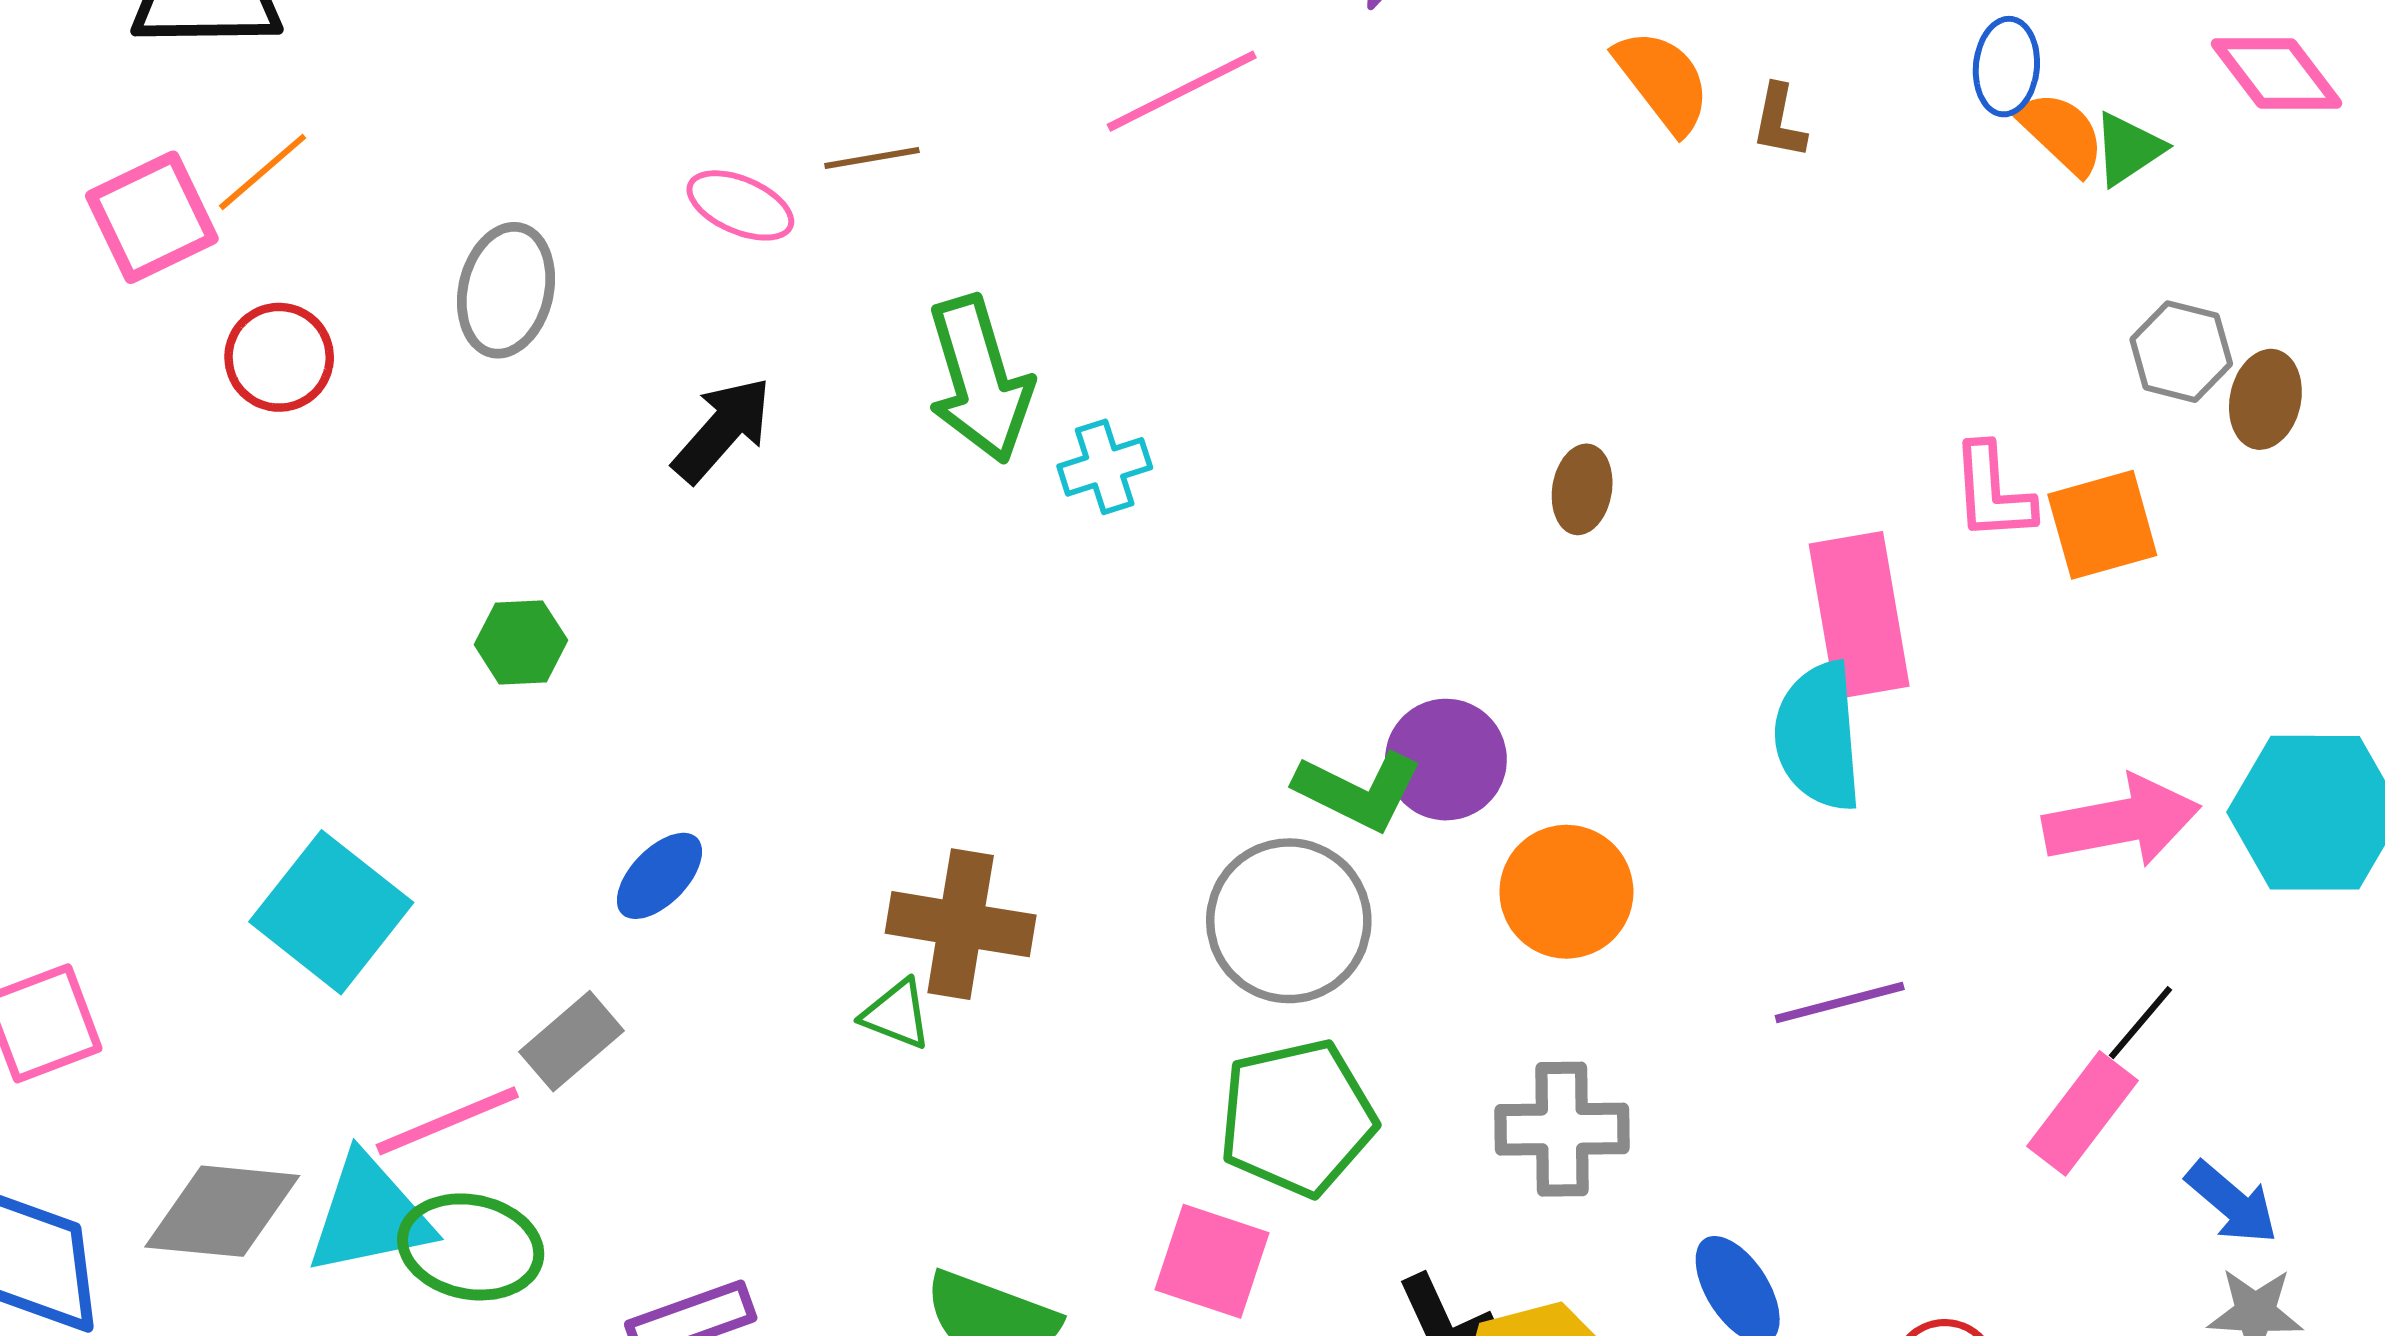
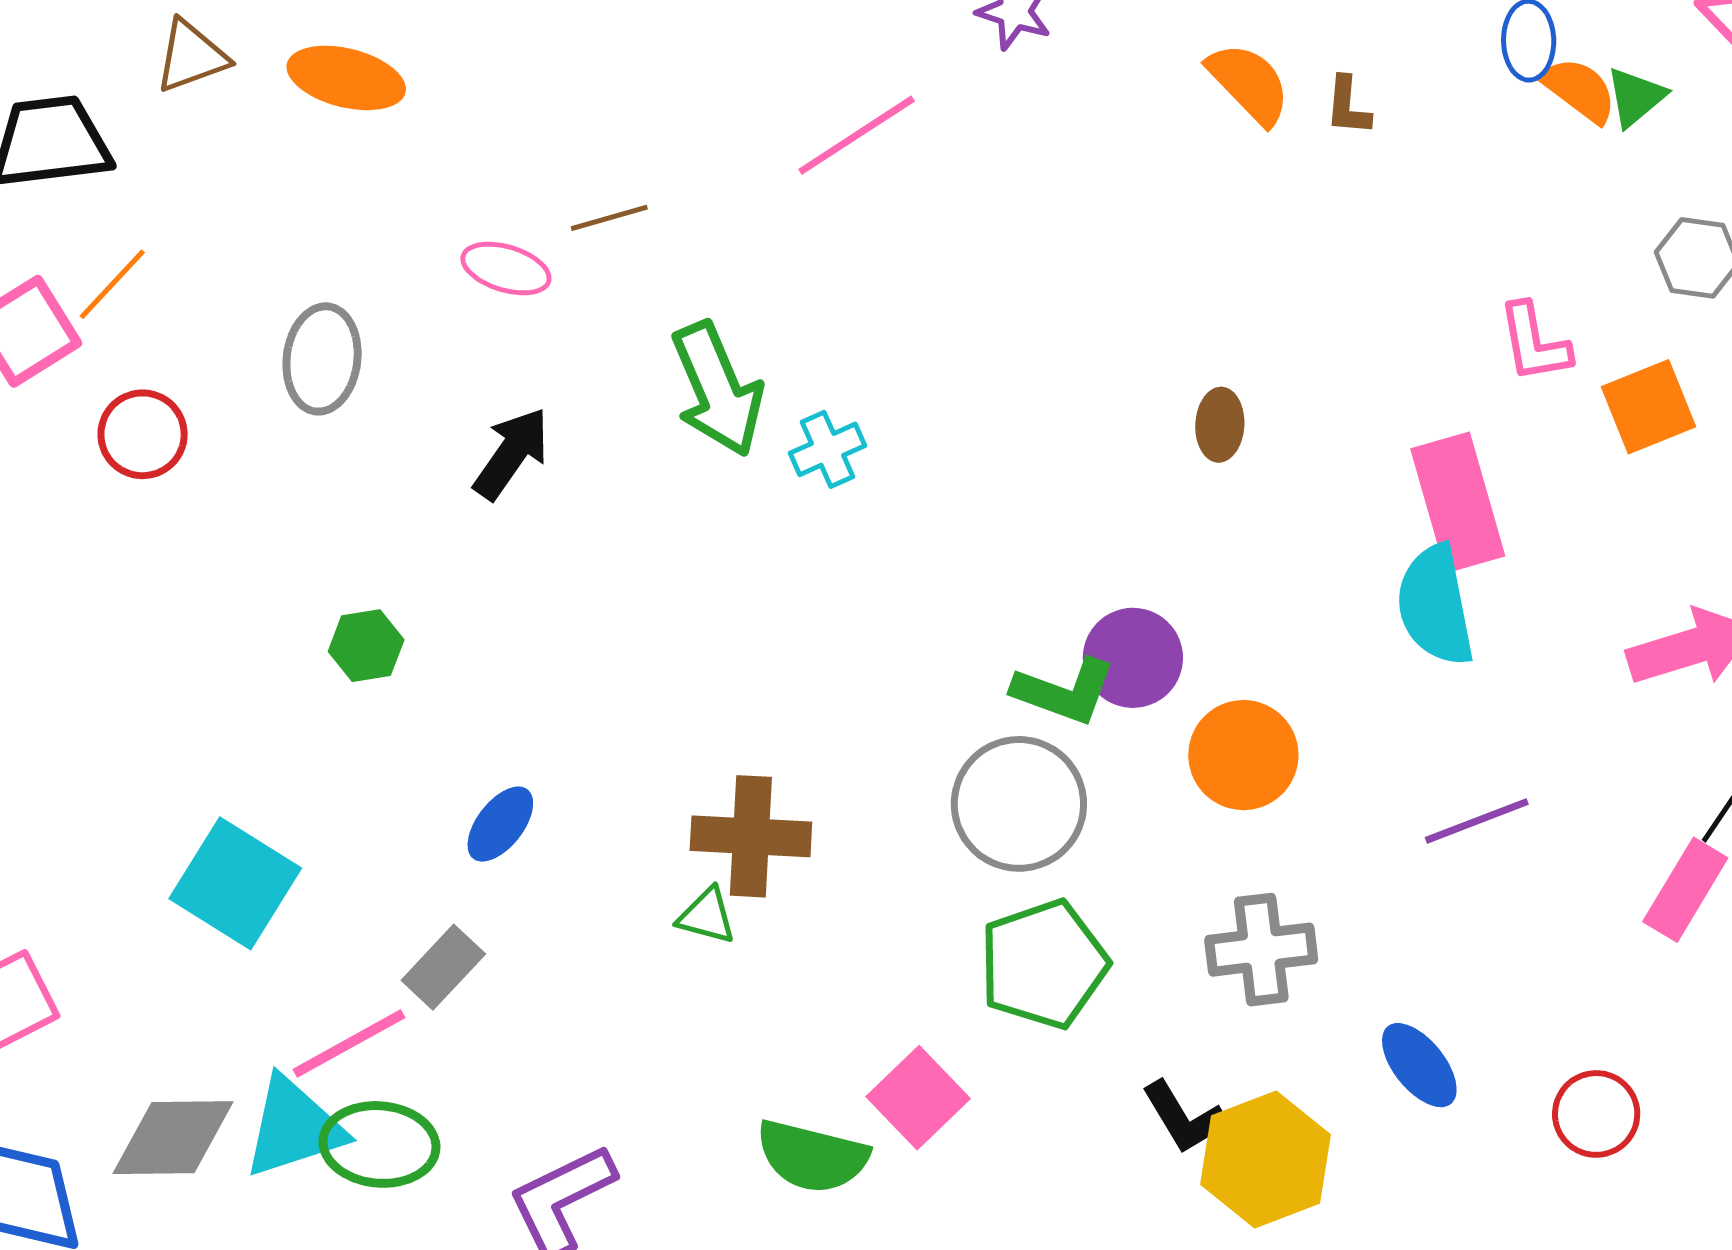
pink L-shape: (1993, 492) -> (1534, 343), moved
pink square: (1212, 1261) -> (918, 1098), moved, turned 34

